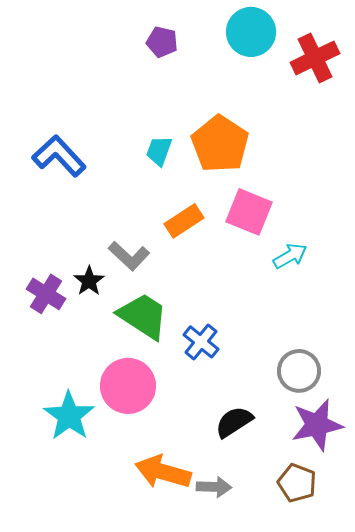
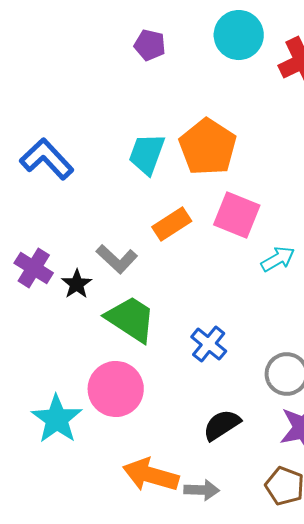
cyan trapezoid: (159, 151) -> (147, 154), size x1.4
purple cross: (46, 294) -> (34, 268), moved
blue cross: (201, 342) -> (209, 344), moved

